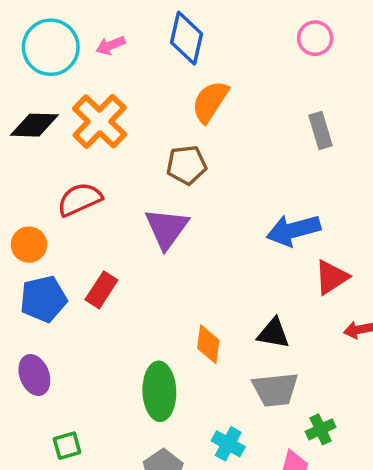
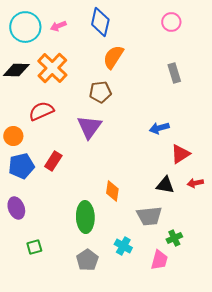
blue arrow: (293, 230) -> (159, 128), size x0.7
black triangle: (273, 333) -> (165, 185), moved

